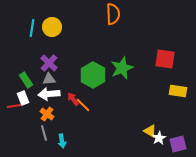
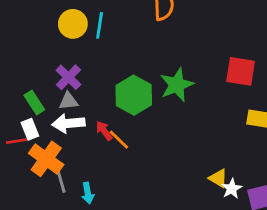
cyan line: (32, 28) -> (100, 25), moved
orange cross: (47, 114) -> (46, 159), moved, size x1.6

